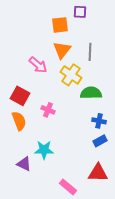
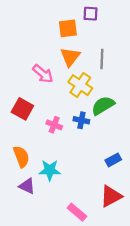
green semicircle: (91, 93) -> (103, 106), turned -30
orange semicircle: (19, 121) -> (21, 157), moved
blue cross: (99, 121) -> (81, 120), moved
red triangle: (98, 173) -> (111, 196), turned -30

